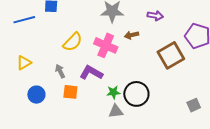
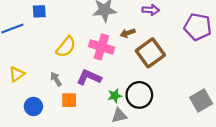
brown square: (171, 55) -> (150, 53), moved
gray square: (194, 105) -> (201, 100), size x1.5

